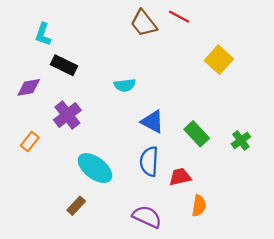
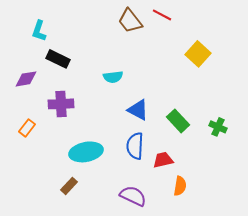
purple cross: (67, 115) -> (61, 104), turned 35
green cross: (241, 140) -> (218, 127), turned -30
cyan ellipse: (95, 168) -> (86, 152), turned -48

